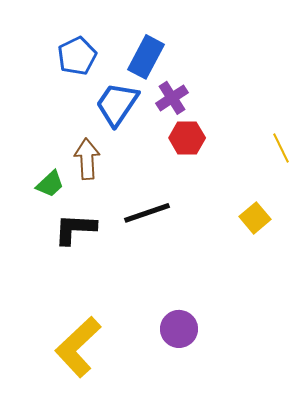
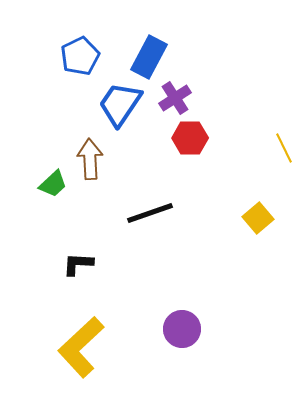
black L-shape: (75, 229) -> (78, 264), moved, size x0.7

